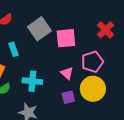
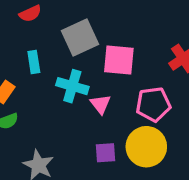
pink triangle: (67, 73) -> (101, 104), moved
cyan cross: (32, 81) -> (72, 86), moved

